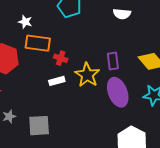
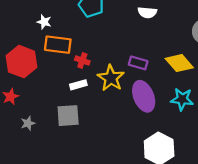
purple rectangle: (113, 61) -> (138, 63), turned -66
gray square: (39, 126) -> (68, 116), moved

